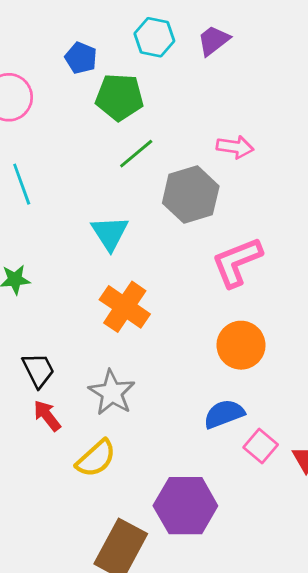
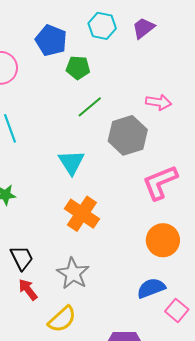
blue pentagon: (81, 58) -> (51, 40), size x1.4
green pentagon: (119, 97) -> (78, 68), size x0.7

